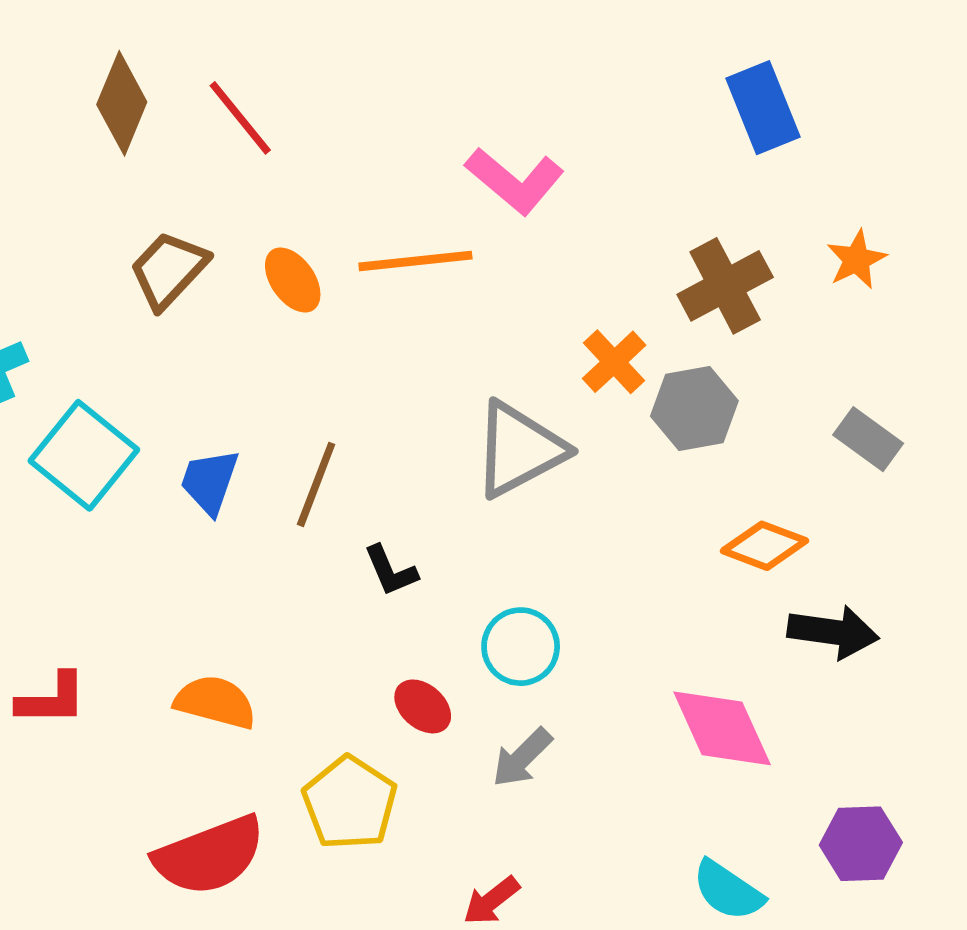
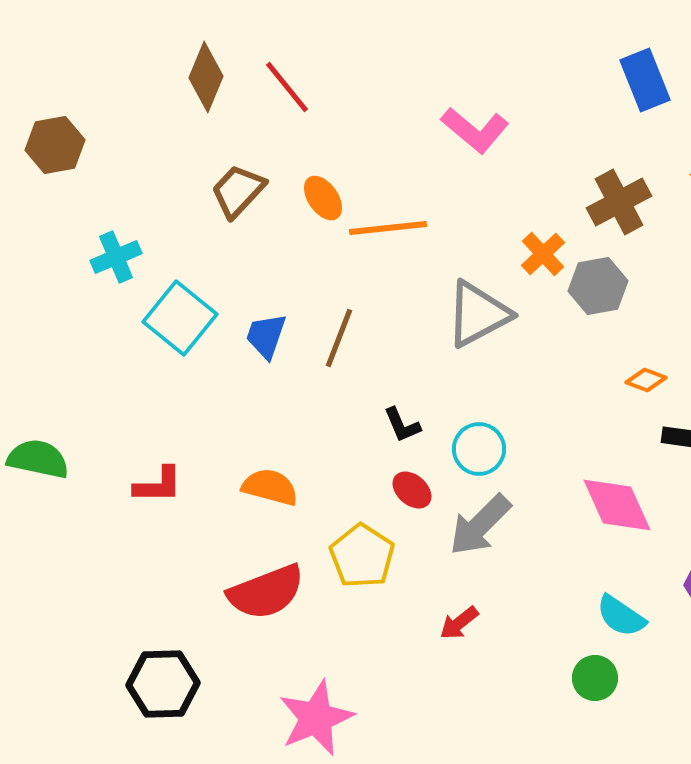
orange line: (415, 261) -> (388, 228), moved
orange diamond: (764, 546) -> (646, 380), size x0.7
black L-shape: (391, 571) -> (402, 425), moved
gray arrow: (522, 758) -> (480, 525), size x1.5

